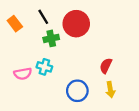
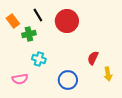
green cross: (51, 38) -> (29, 34), moved
pink semicircle: (23, 74) -> (20, 79), moved
yellow arrow: (110, 90) -> (108, 74), moved

